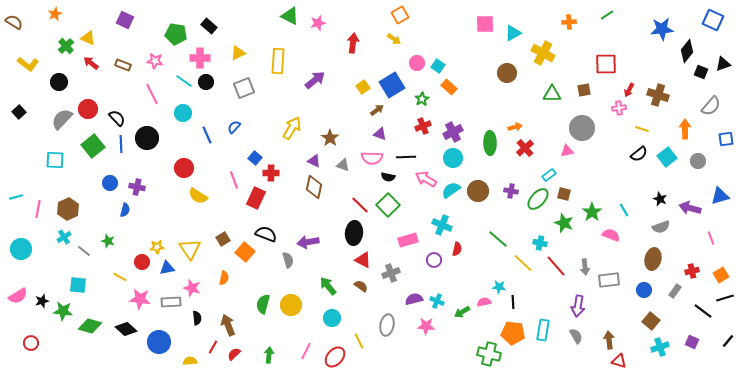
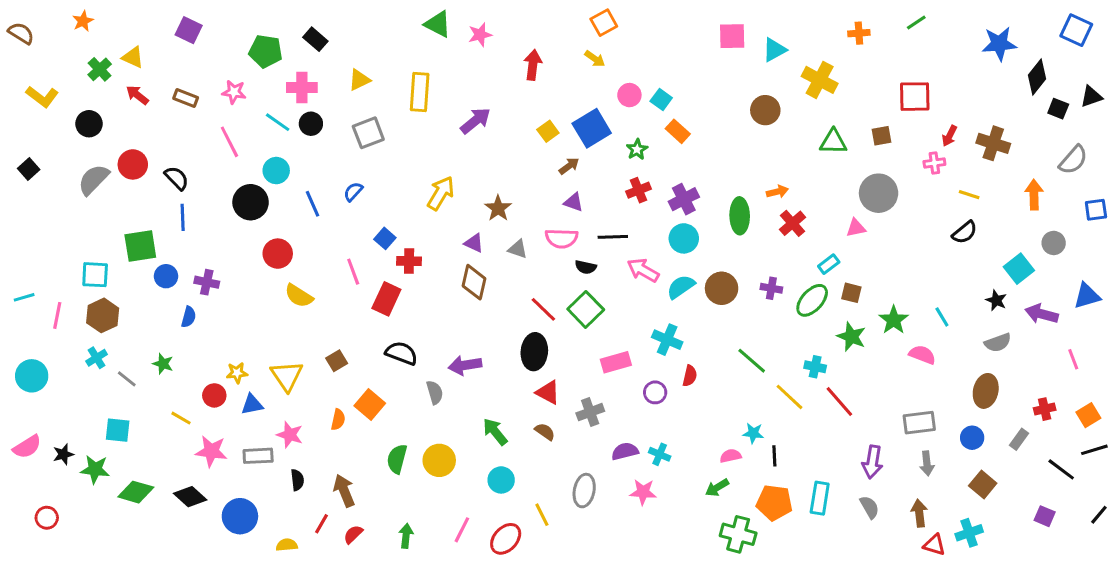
black circle: (147, 138) -> (251, 202), moved
green square: (93, 146) -> (140, 246), moved, turned 30
cyan square: (667, 157) -> (1019, 269), moved
cyan square: (55, 160) -> (95, 275), moved
orange square: (245, 252) -> (370, 405), moved
gray arrow: (585, 267) -> (927, 463), moved
green arrow: (462, 312) -> (717, 488), moved
cyan cross: (660, 347) -> (969, 533), moved

